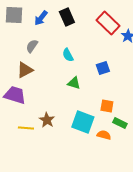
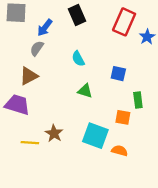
blue arrow: (41, 18) -> (45, 28), moved
red rectangle: (108, 23) -> (124, 22), turned 70
blue square: (103, 68) -> (118, 74), turned 32
green rectangle: (120, 123) -> (138, 100), moved, turned 56

